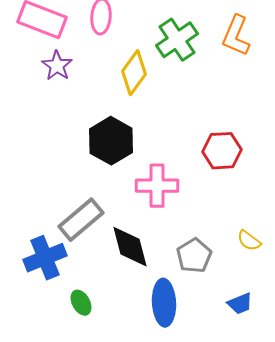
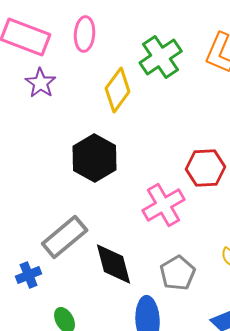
pink cross: (157, 186) -> (164, 205), moved, turned -30
blue cross: (45, 258) -> (29, 275), size x0.6

